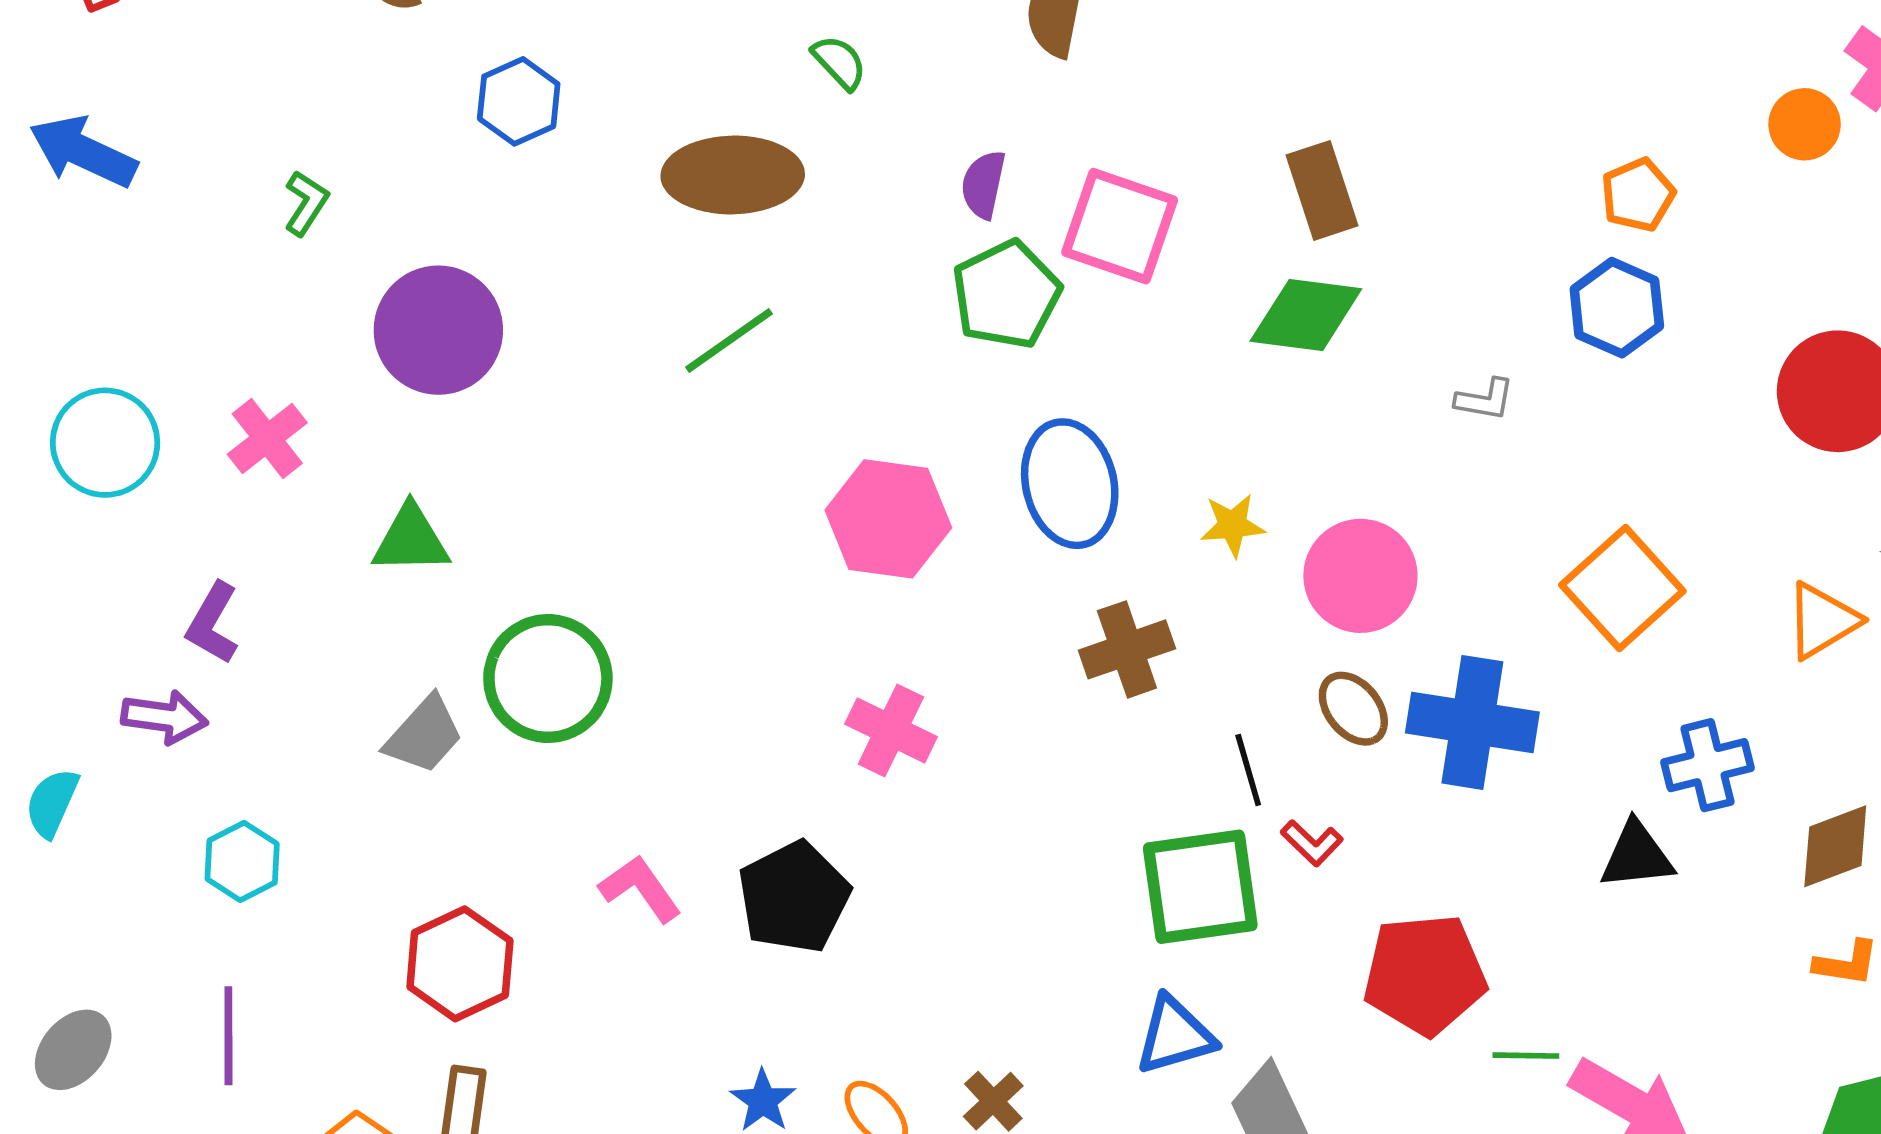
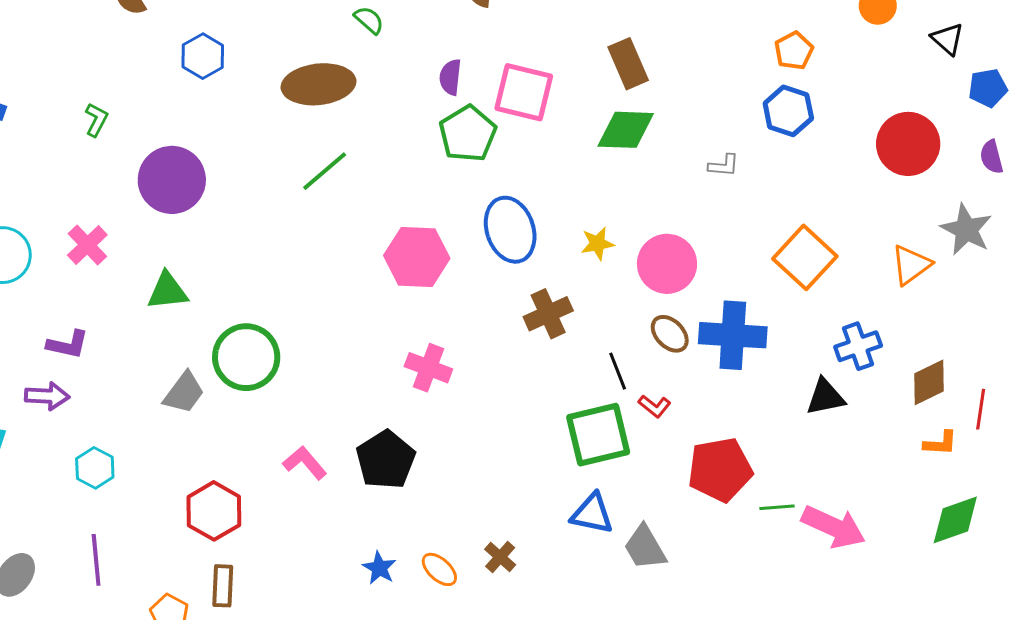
purple L-shape: (213, 623) -> (68, 344), turned -102
blue triangle: (1175, 1035) -> (592, 514), turned 33

